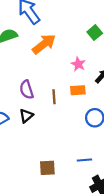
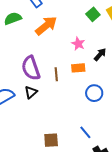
purple semicircle: (27, 90) -> (31, 68), size x1.4
blue line: (84, 160) -> (85, 132), turned 56

